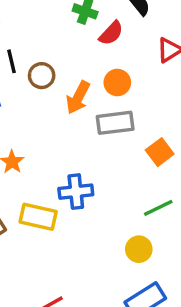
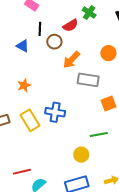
red semicircle: (111, 33) -> (70, 25), moved
orange circle: (117, 83) -> (108, 53), moved
yellow rectangle: (38, 217) -> (30, 120), turned 30

